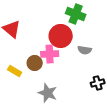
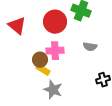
red circle: (61, 36) -> (55, 22), moved
yellow rectangle: (15, 71) -> (43, 70), moved

